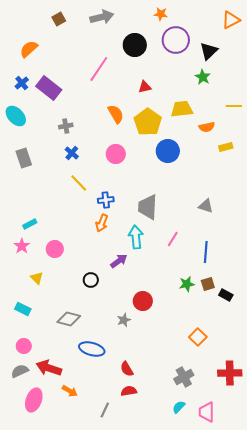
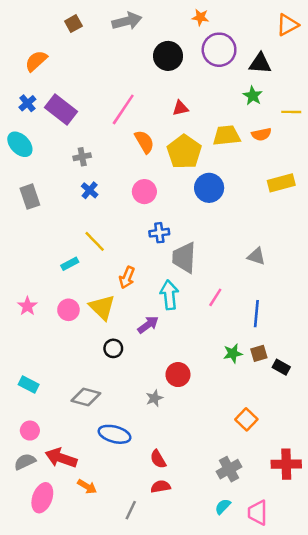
black triangle: (209, 51) -> (260, 63), turned 48
pink line: (99, 69) -> (123, 109), moved
yellow line: (234, 106) -> (291, 112), moved
orange semicircle: (207, 127) -> (261, 134), moved
yellow rectangle: (226, 147) -> (281, 183), size x1.5
yellow line: (79, 183) -> (95, 241), moved
blue cross: (106, 200) -> (159, 233), moved
cyan rectangle: (30, 224) -> (70, 264), moved
yellow triangle: (37, 278) -> (102, 307), moved, size x1.6

